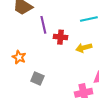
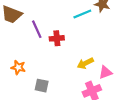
yellow arrow: (84, 48) -> (85, 63), moved

